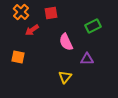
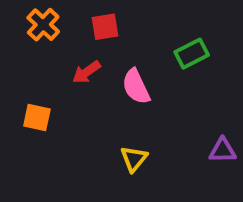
red arrow: (32, 30) -> (86, 72), moved
purple triangle: (87, 59) -> (223, 150), moved

